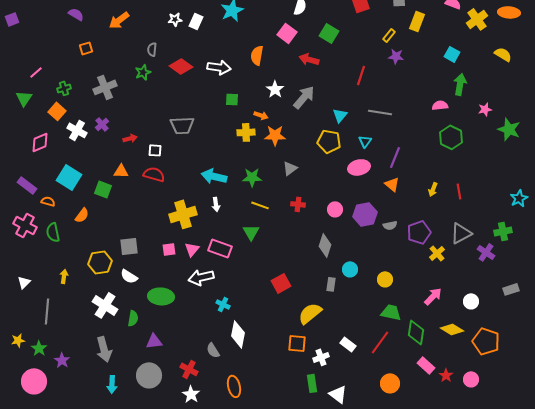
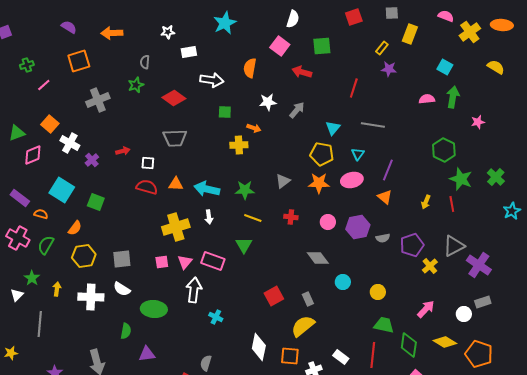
orange arrow: (119, 20) -> (112, 33), turned 35
white rectangle: (196, 21) -> (189, 52), moved, turned 56
green square: (329, 33) -> (322, 46), turned -36
orange square: (86, 48) -> (79, 61), size x1.6
red diamond: (181, 66) -> (174, 98), moved
pink line: (36, 72) -> (44, 85), moved
green cross: (64, 88) -> (27, 65), moved
white star: (275, 89) -> (268, 102), turned 30
gray arrow: (304, 97) -> (297, 110), size x0.7
green triangle: (24, 98) -> (17, 133), moved, turned 36
pink semicircle: (440, 105) -> (427, 99), moved
purple cross: (102, 124) -> (92, 160), moved
green star: (509, 129) -> (461, 179), moved
orange star: (275, 135) -> (319, 183), moved
orange triangle: (121, 171) -> (176, 184), moved
green cross: (503, 231) -> (496, 177), moved, turned -36
green semicircle: (53, 232) -> (46, 245), turned 42
gray diamond: (325, 245) -> (318, 258), turned -55
purple cross: (486, 252) -> (479, 265), size x1.4
yellow hexagon: (100, 262) -> (84, 256), moved
white arrow: (201, 277) -> (194, 290), turned 110
gray rectangle: (331, 284) -> (308, 299), moved, turned -32
gray rectangle: (511, 289) -> (483, 302), moved
white cross: (105, 305) -> (91, 297), moved, turned -30
white diamond: (238, 334) -> (259, 347), moved
red line: (380, 342) -> (373, 355), turned -30
green star: (39, 348) -> (32, 278), moved
gray semicircle: (213, 350) -> (206, 363), turned 49

